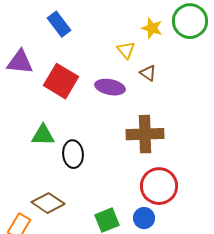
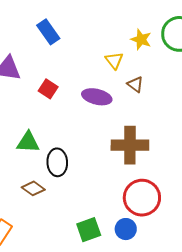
red square: (61, 81) -> (48, 89), size x0.6
brown diamond: (48, 203) -> (33, 188), moved, size x0.7

